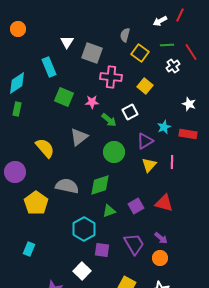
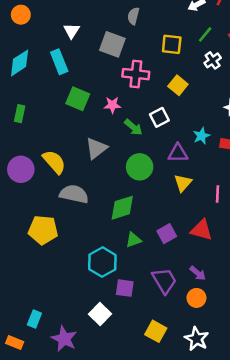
gray semicircle: (125, 35) -> (133, 16), moved
white triangle: (67, 42) -> (72, 31), moved
green line: (167, 45) -> (205, 34), turned -48
yellow square: (140, 53) -> (172, 44), turned -30
cyan diamond: (17, 83) -> (20, 63), moved
purple triangle: (145, 141) -> (178, 153), turned 30
pink line: (172, 162) -> (218, 194), moved
purple circle: (15, 172) -> (21, 169), moved
gray semicircle: (67, 186) -> (74, 194), moved
yellow pentagon: (36, 203) -> (43, 230), turned -30
cyan rectangle: (29, 249) -> (34, 319), moved

